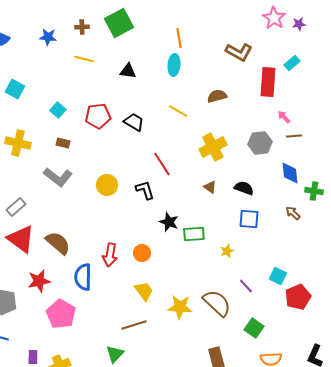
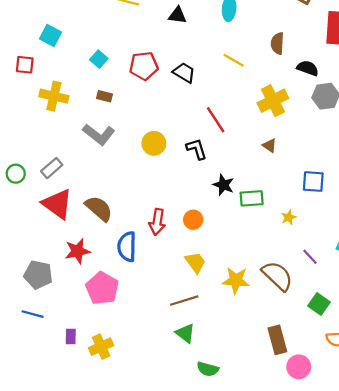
brown semicircle: (217, 96) -> (277, 43), turned -72
black semicircle: (244, 188) -> (308, 68), moved
green triangle: (115, 354) -> (185, 333), moved, turned -36

